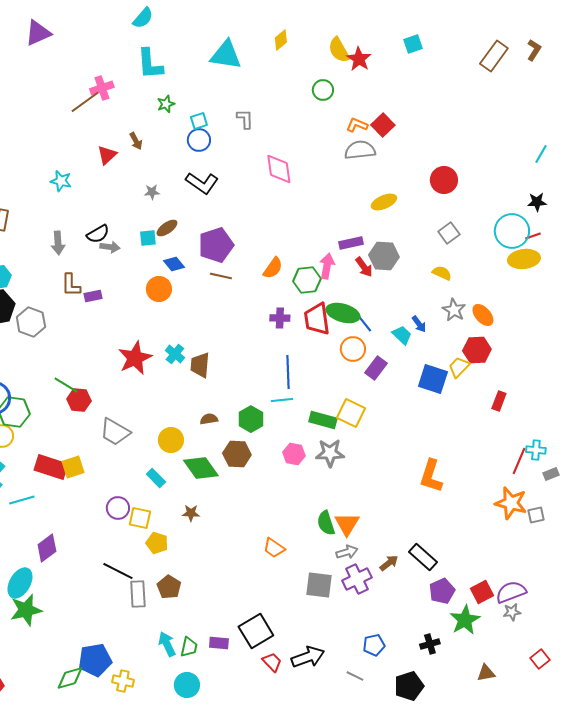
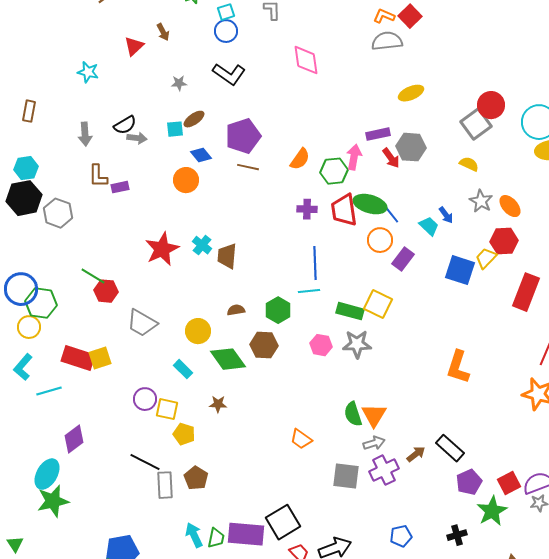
red circle: (444, 180) -> (491, 105), moved
gray square: (449, 233) -> (476, 124), size x1.4
red rectangle: (499, 401) -> (526, 292), size x1.8
purple rectangle: (219, 643) -> (246, 534), size x1.8

